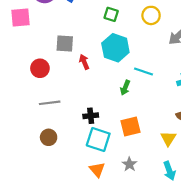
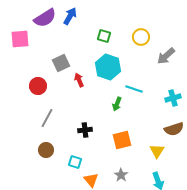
gray square: (65, 43) -> (61, 63), turned -30
gray line: (50, 103) -> (47, 118), turned -54
cyan square: (98, 139) -> (75, 162), moved, size x0.6

